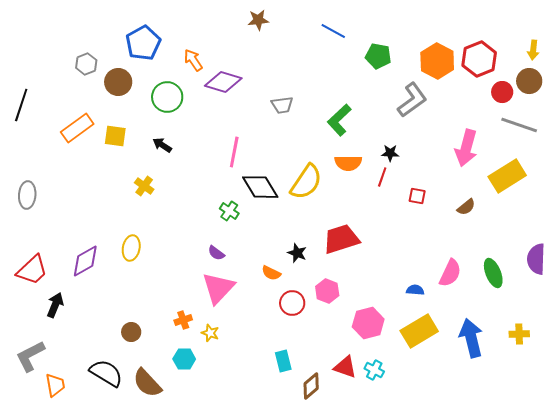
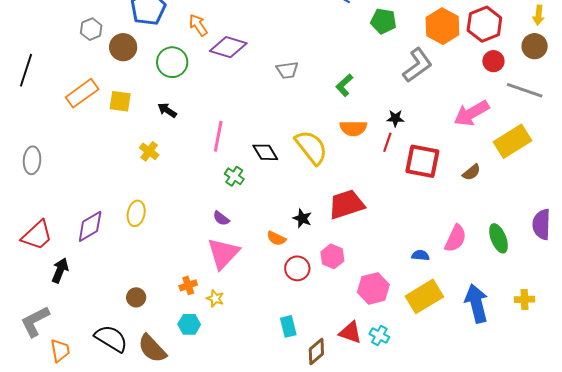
red circle: (502, 92) -> (493, 61), moved
green L-shape: (339, 120) -> (344, 85), size x0.7
pink arrow: (466, 148) -> (471, 113), turned 45
pink line: (234, 152) -> (218, 136), moved
yellow semicircle: (306, 182) -> (311, 147), turned -72
black diamond: (260, 187) -> (265, 152), size x0.7
red square: (417, 196) -> (422, 161), size x2.0

